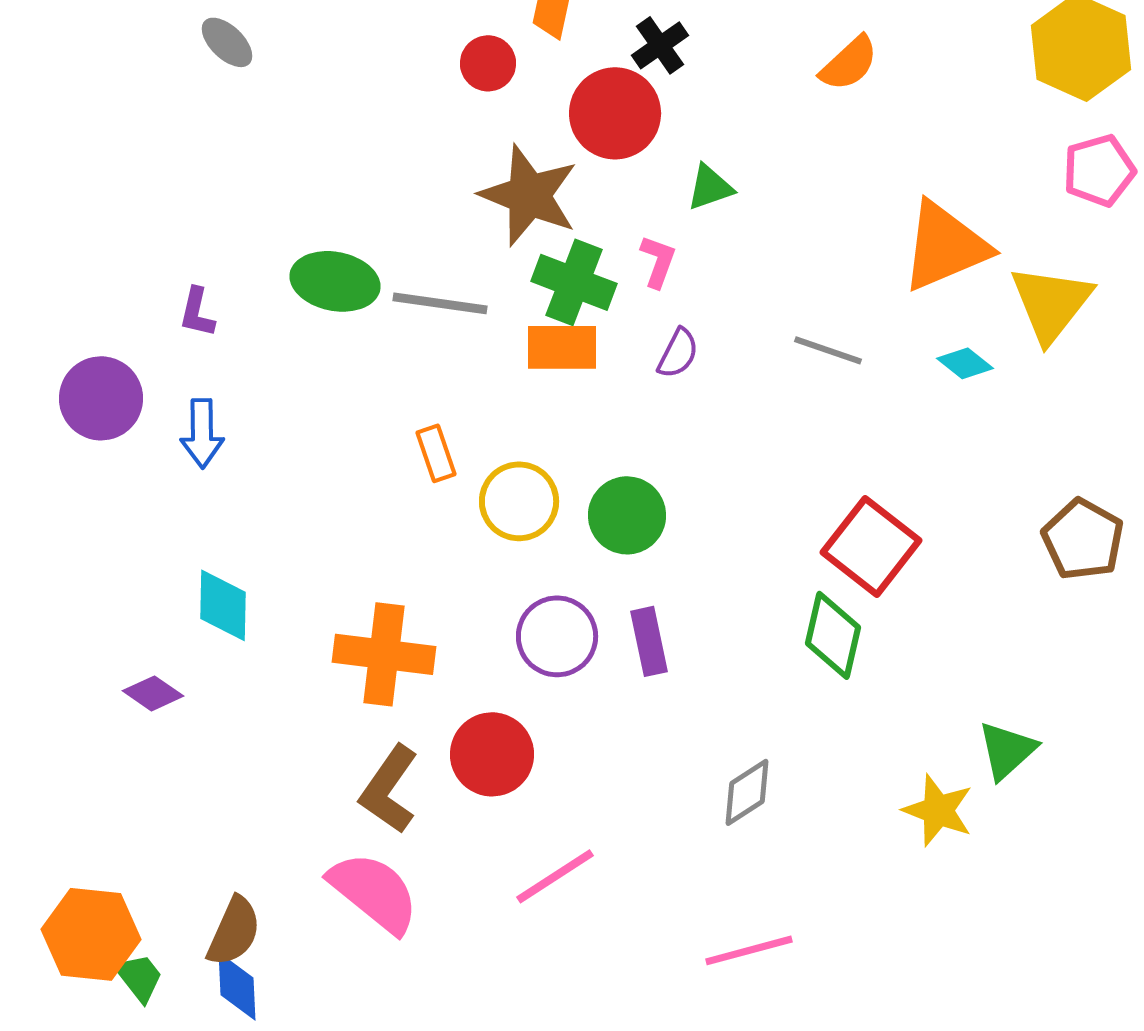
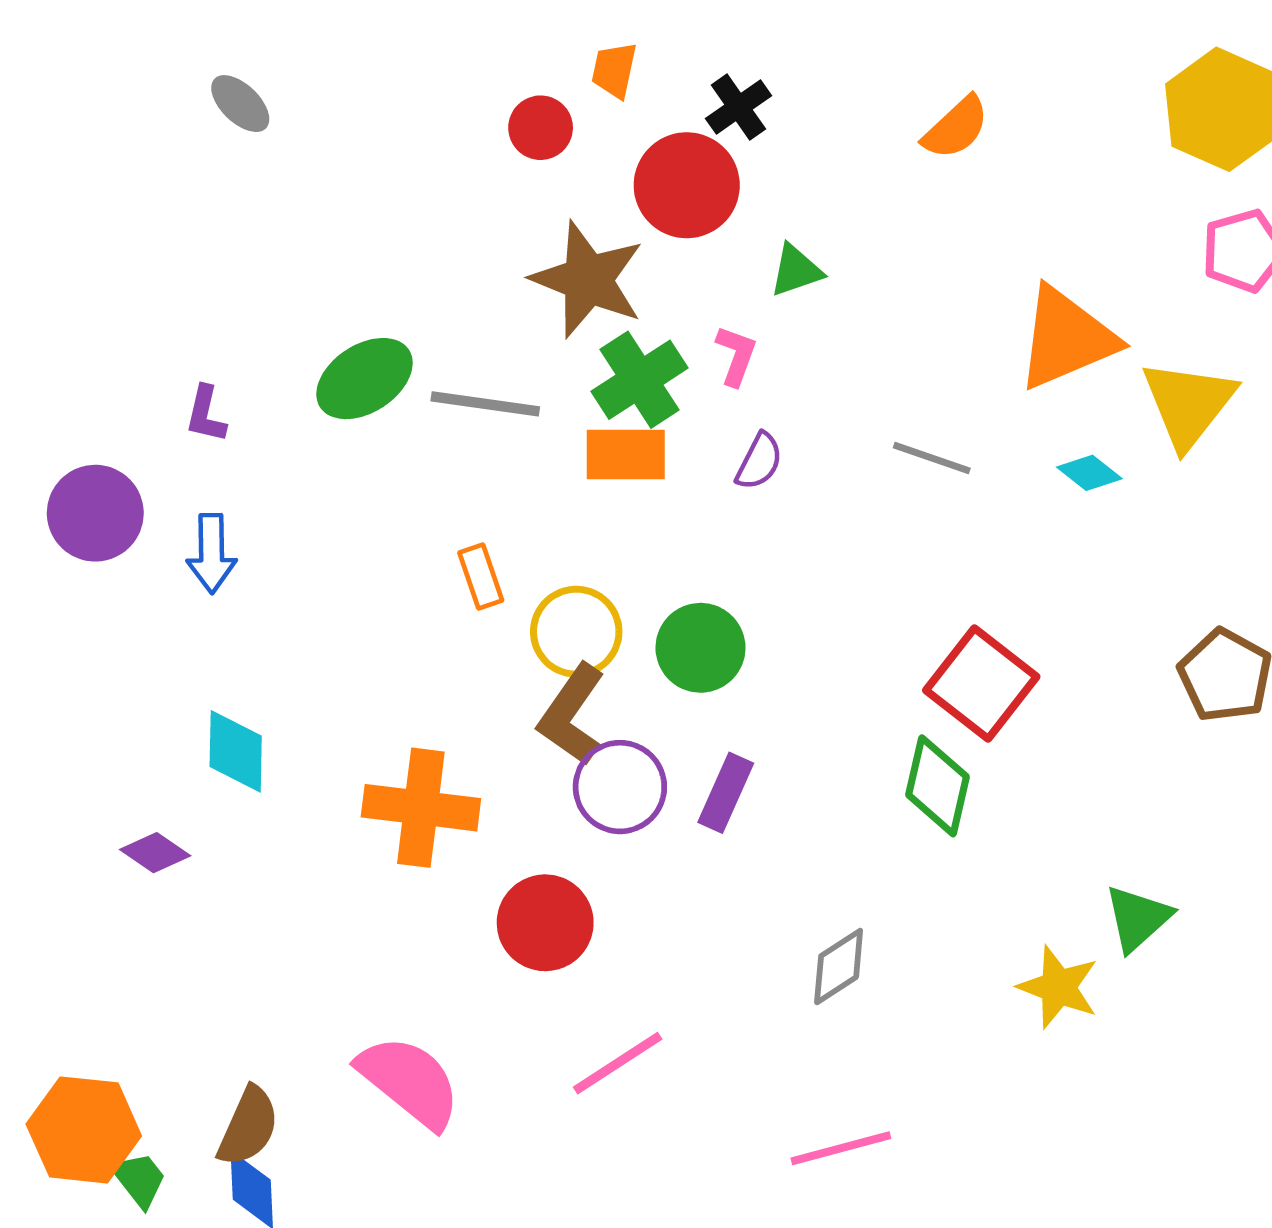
green ellipse: (335, 281) -> (365, 379), turned -44
green cross: (574, 282) -> (640, 380), turned 36
purple rectangle: (649, 641) -> (726, 793), turned 36
brown L-shape: (389, 789) -> (572, 715), moved

